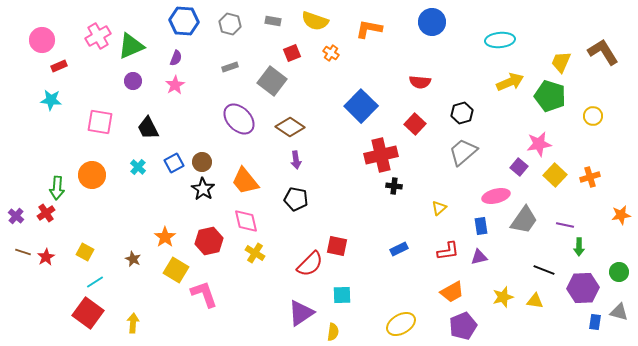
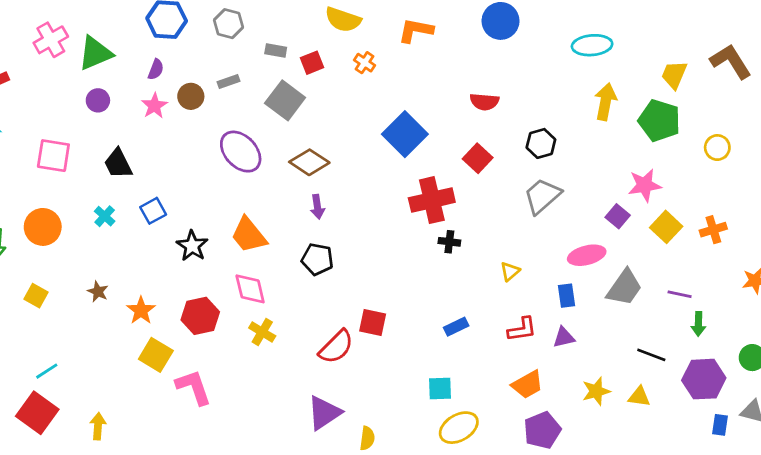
gray rectangle: (273, 21) -> (276, 51), moved
yellow arrow: (510, 82) -> (606, 102), turned -56
brown circle: (202, 162) -> (191, 96), moved
yellow square: (85, 252) -> (36, 296), moved
brown star: (133, 259) -> (98, 292), moved
cyan square: (342, 295) -> (440, 389), moved

